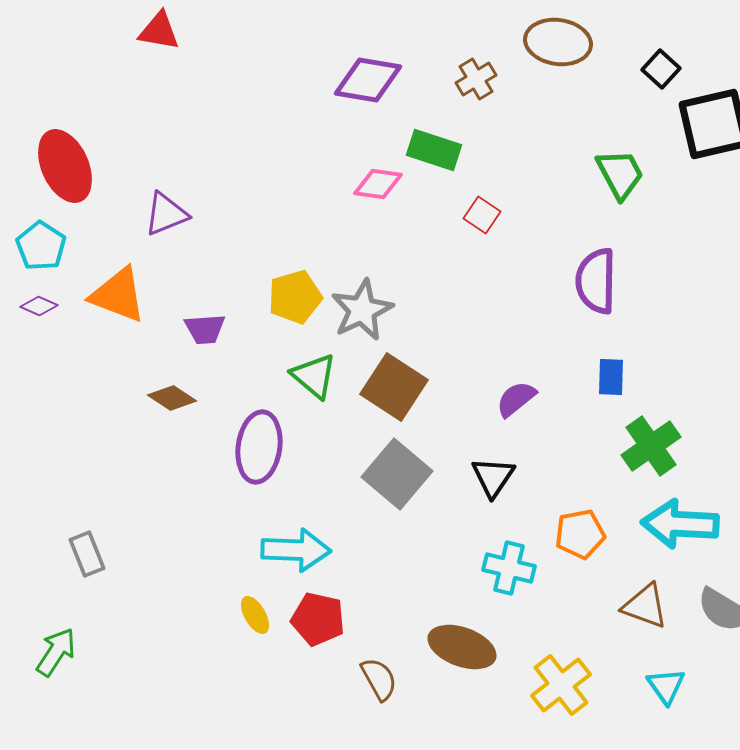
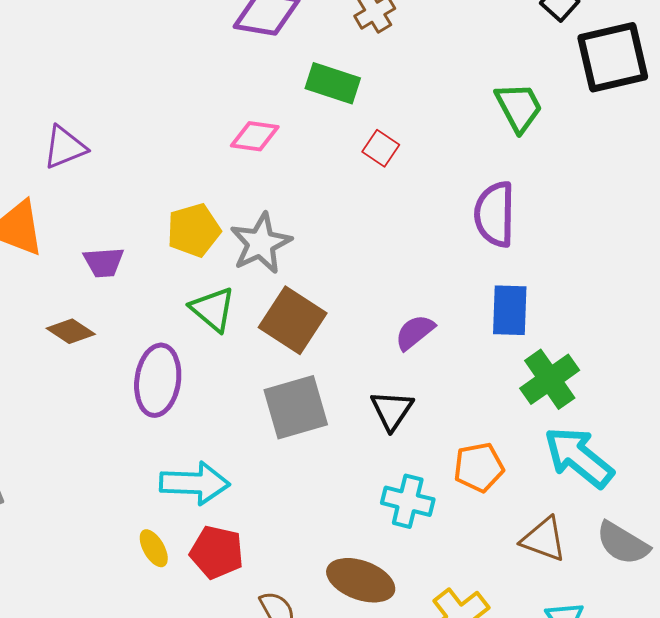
pink diamond: (378, 184) -> (255, 136), moved
blue rectangle: (611, 377) -> (510, 310), size x1.4
gray square: (397, 474) -> (296, 407), turned 34
cyan arrow: (680, 524) -> (579, 457), turned 36

